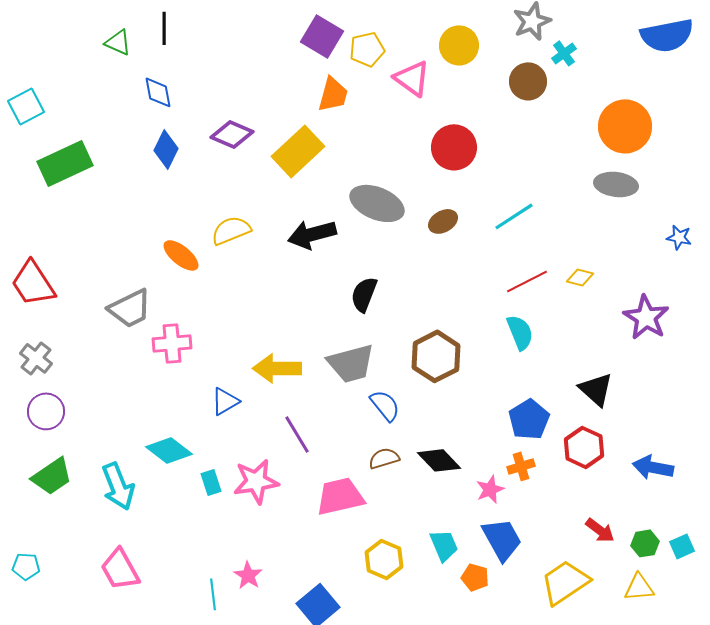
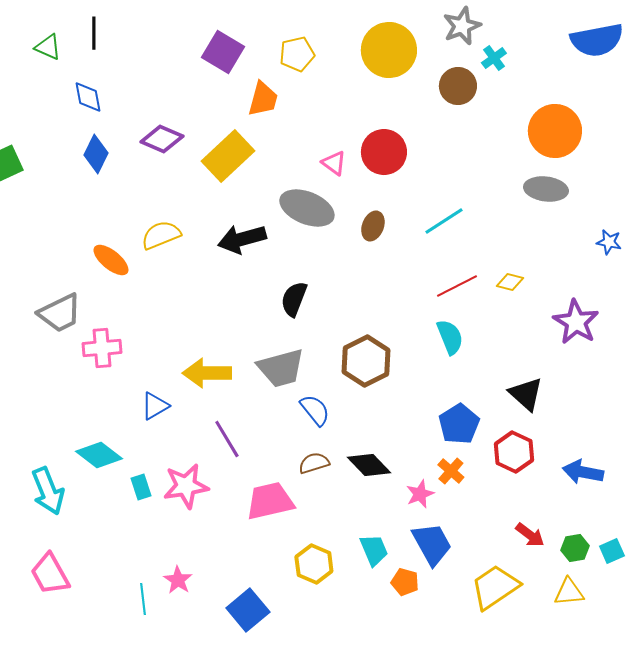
purple square: (322, 36) -> (223, 52), moved
yellow circle: (459, 45) -> (389, 50), size x1.4
pink triangle: (412, 78) -> (334, 163), moved, size x0.7
brown ellipse: (443, 221) -> (373, 226), turned -40
orange cross: (521, 466) -> (451, 471), turned -32

